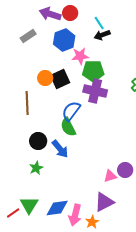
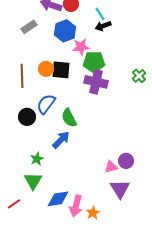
black square: (60, 79) -> (61, 70), turned 30
brown line: (27, 103) -> (22, 76), moved
blue semicircle: (71, 111) -> (46, 104), moved
black circle: (38, 141) -> (27, 117), moved
blue arrow: (60, 149) -> (61, 140), turned -96
purple triangle: (104, 202) -> (120, 189), moved, turned -35
green triangle: (29, 205) -> (33, 181), moved

